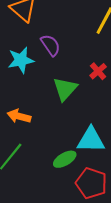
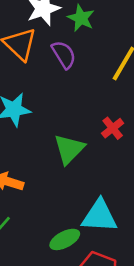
purple semicircle: (51, 45) -> (64, 55), moved

